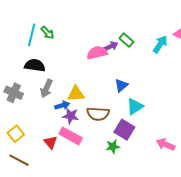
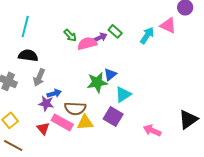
green arrow: (47, 33) -> (70, 35), moved
yellow triangle: (76, 94) -> (85, 122), moved
brown semicircle: (98, 114) -> (75, 108), moved
purple star: (71, 116) -> (46, 103), moved
green star: (113, 146) -> (97, 82), moved, size x1.5

